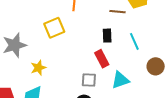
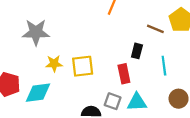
yellow square: (54, 28) -> (83, 66), moved
gray square: (89, 80) -> (113, 101), moved

